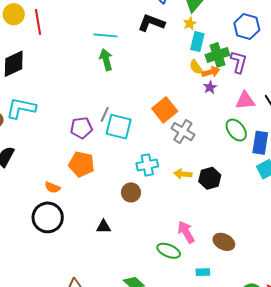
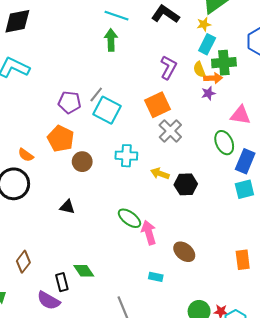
purple L-shape: (239, 62) -> (168, 67), moved
brown circle: (131, 192) -> (82, 162), moved
green ellipse: (169, 251) -> (129, 218), moved

